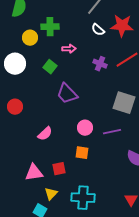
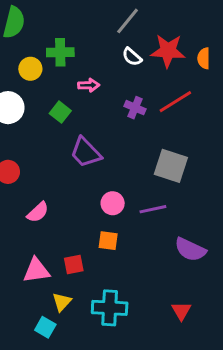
pink semicircle: (45, 134) -> (38, 212), moved

